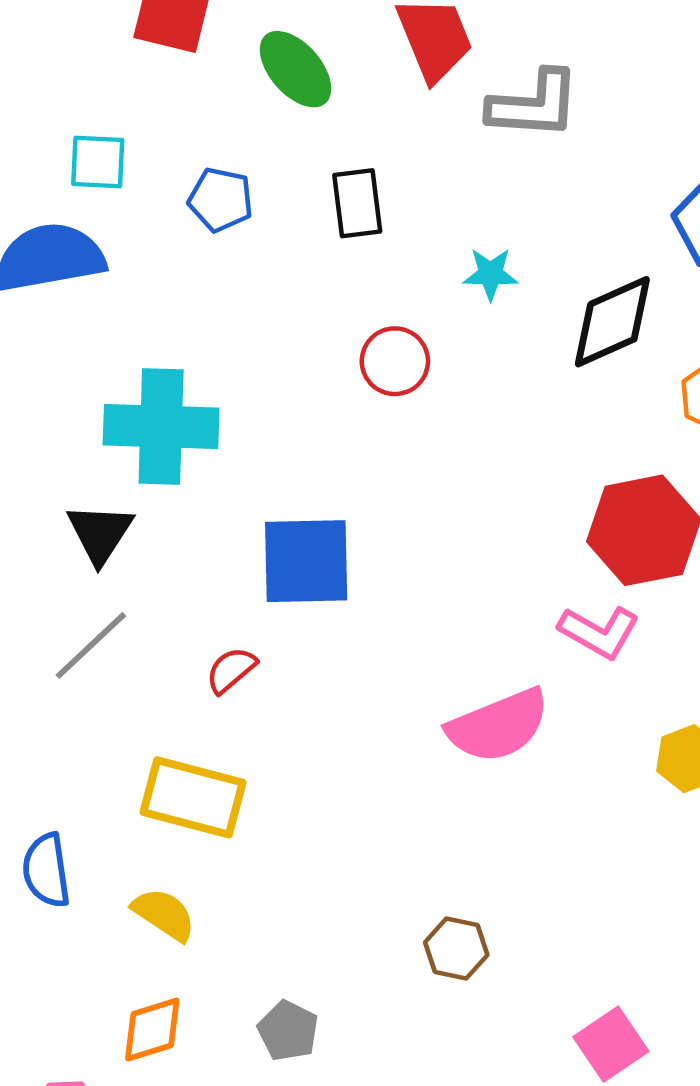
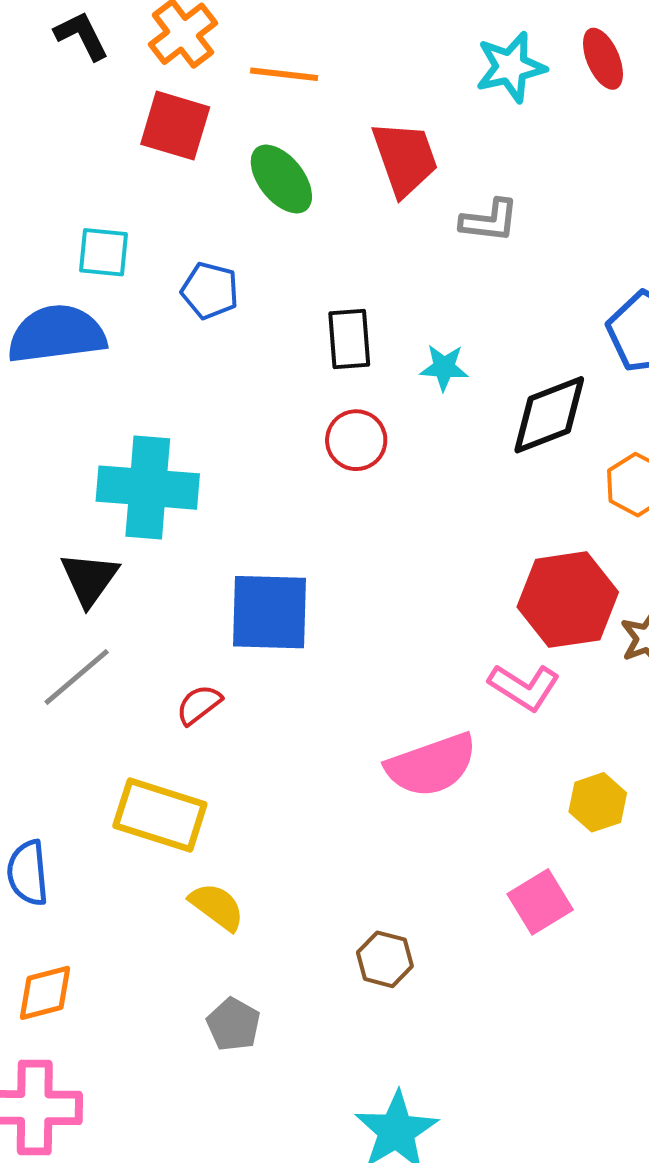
gray L-shape: (534, 105) -> (490, 221), size x0.7
black rectangle: (357, 203) -> (349, 339), moved
yellow semicircle: (164, 914) -> (217, 907), moved
orange diamond: (152, 1030) -> (45, 993), moved
pink square: (611, 1044) -> (540, 902), moved

